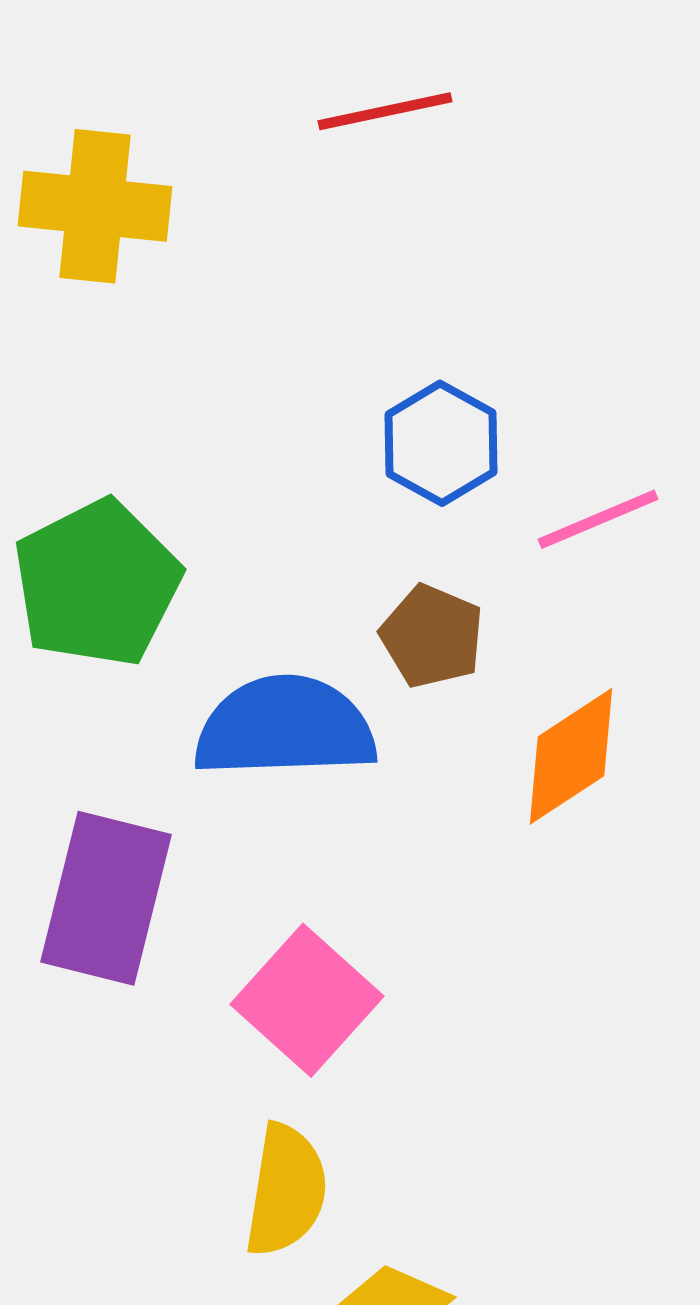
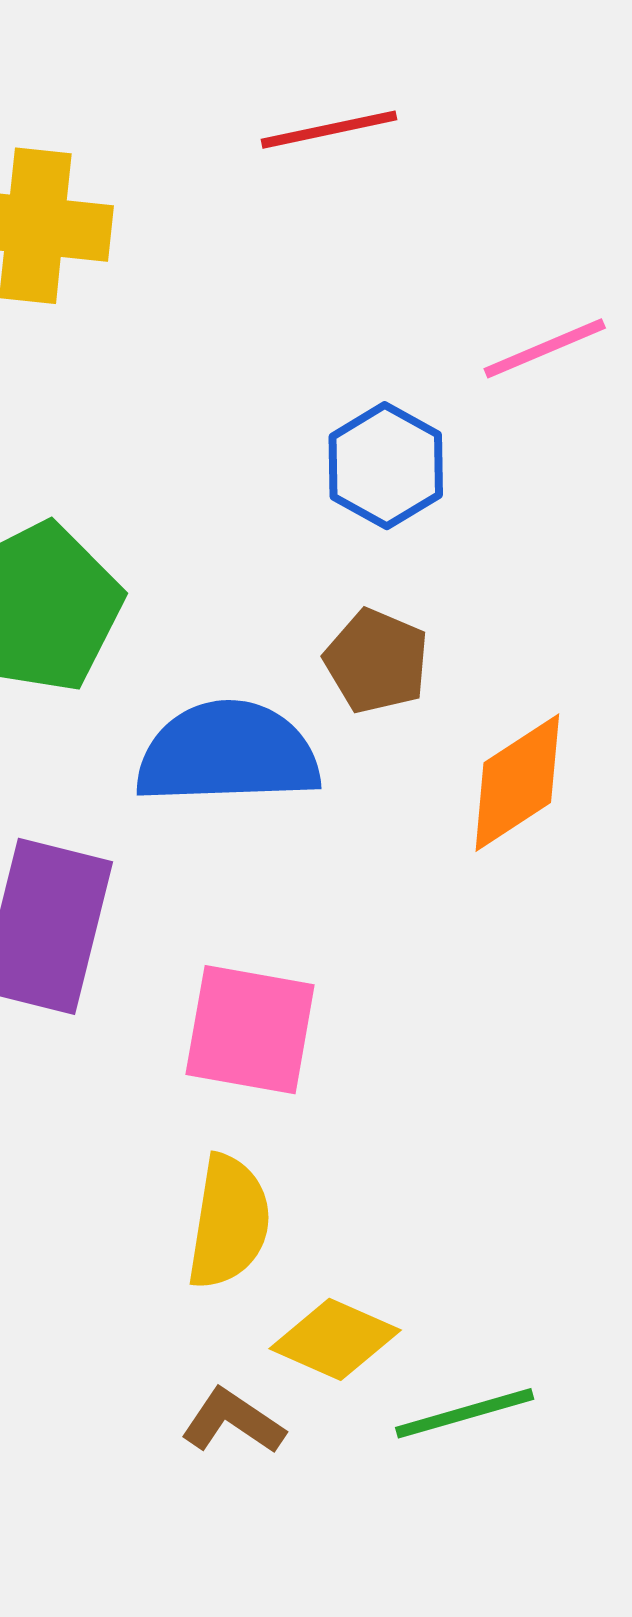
pink line: (598, 519) -> (545, 348), moved
pink square: (307, 1000) -> (250, 1030), turned -32

